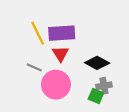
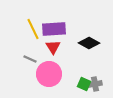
black diamond: (97, 63) -> (89, 43), moved
gray cross: (104, 86) -> (95, 84), moved

